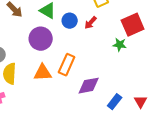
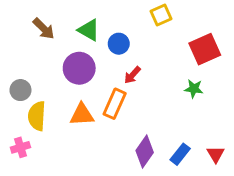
red arrow: (91, 23) -> (132, 75), moved
green star: (120, 45) -> (194, 89), moved
purple diamond: (89, 86) -> (145, 151), moved, turned -45

